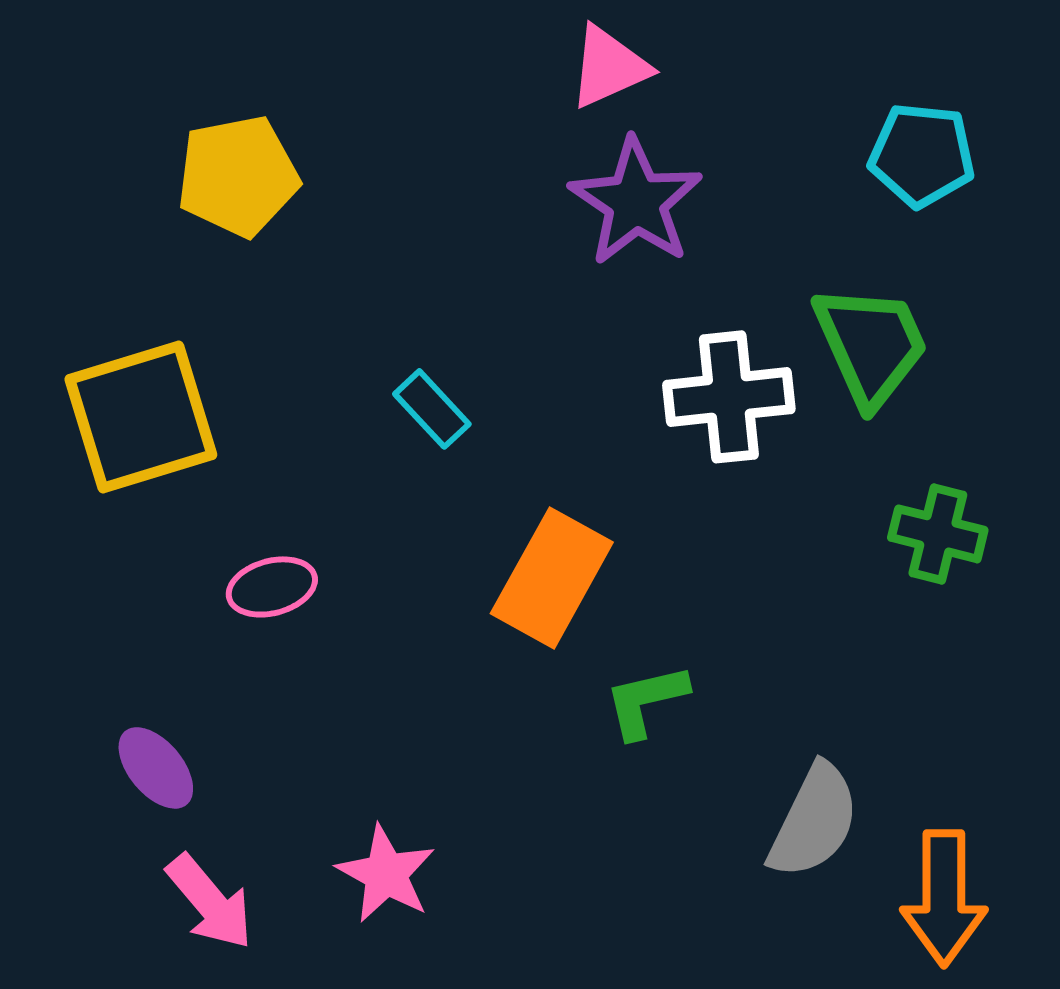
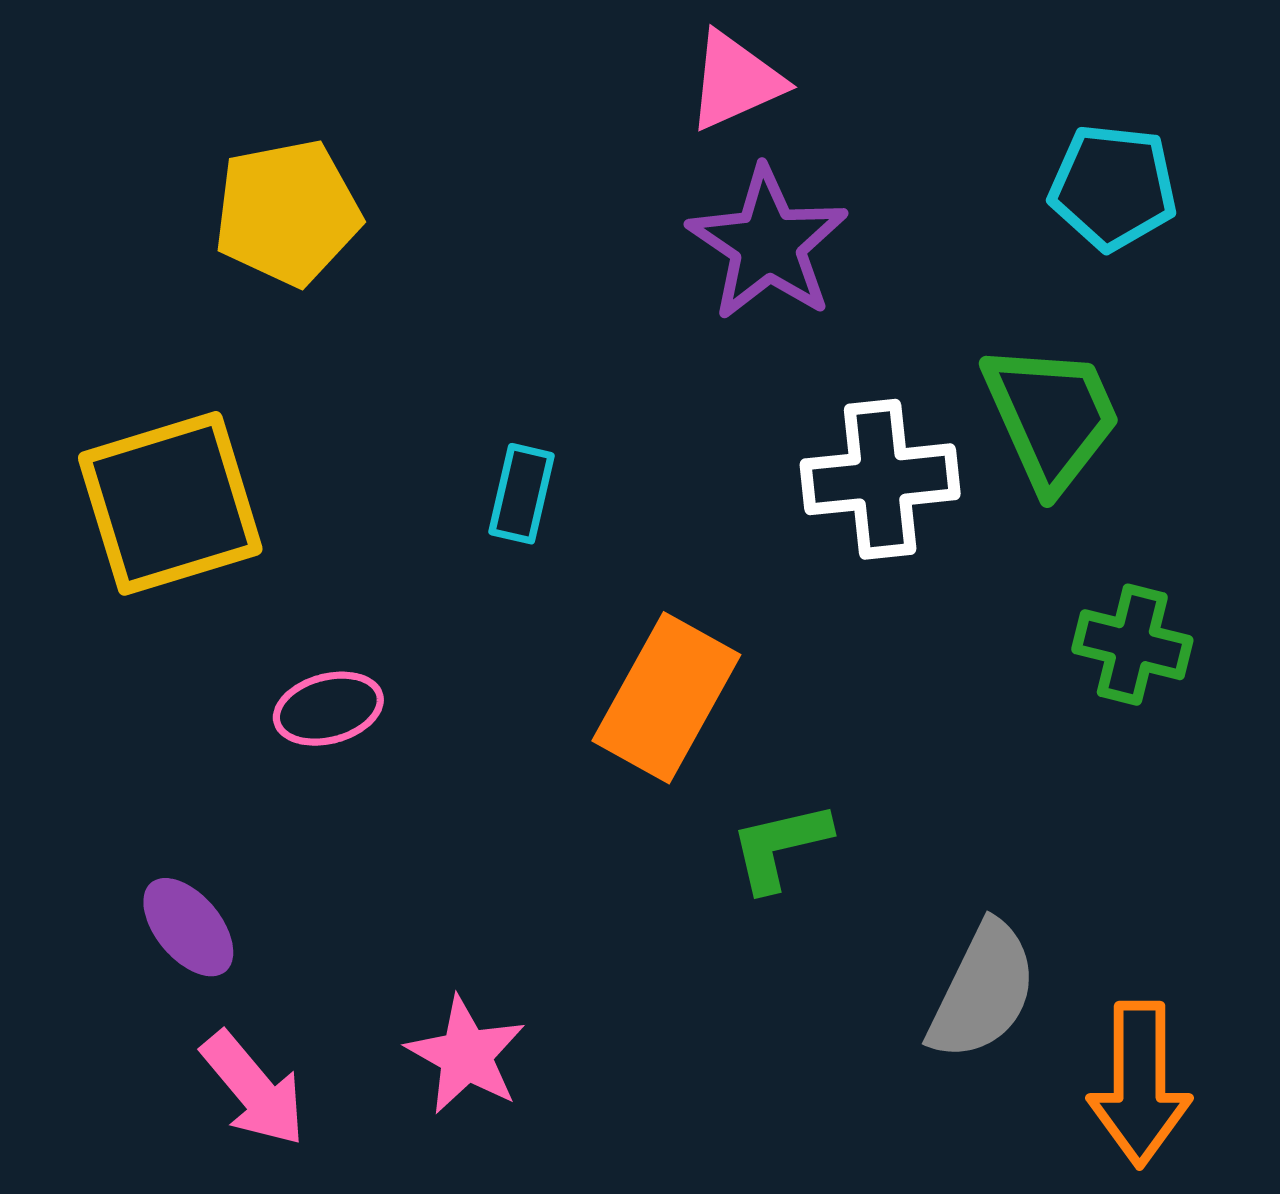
cyan rectangle: (432, 409) -> (522, 494), turned 56

